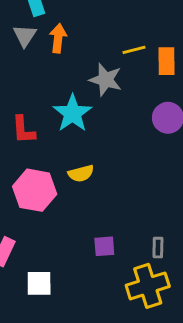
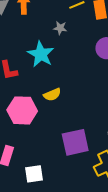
gray star: (106, 80) -> (60, 28), size x0.6
purple square: (104, 246) -> (75, 142), size x1.8

